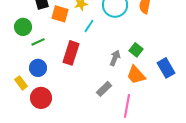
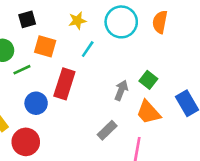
orange square: (60, 14) -> (45, 46), moved
blue circle: (38, 68) -> (36, 103), moved

